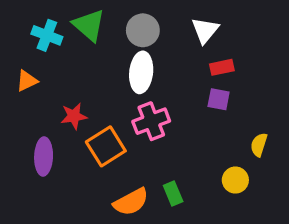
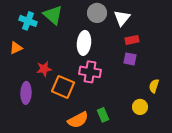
gray circle: (143, 30) -> (97, 13), moved
pink cross: (151, 121) -> (90, 72), turned 30
orange square: (106, 146) -> (63, 87), turned -35

